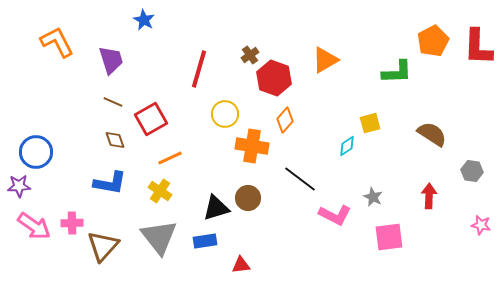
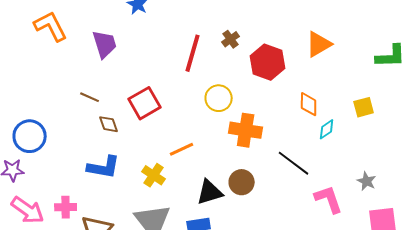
brown cross: (250, 55) -> (231, 39), moved
brown line: (113, 102) -> (90, 97), moved
orange diamond: (285, 120) -> (309, 104), moved, turned -40
cyan diamond: (347, 146) -> (327, 129), moved
orange line: (170, 158) -> (182, 149), moved
pink L-shape: (335, 215) -> (329, 199), turned -136

